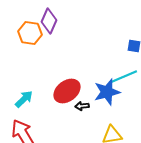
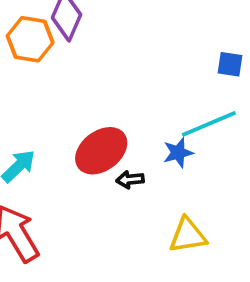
blue star: (107, 92) -> (178, 153), size x0.6

